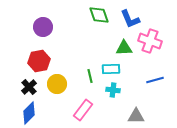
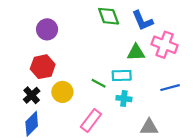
green line: (90, 76) -> (99, 83), turned -48

